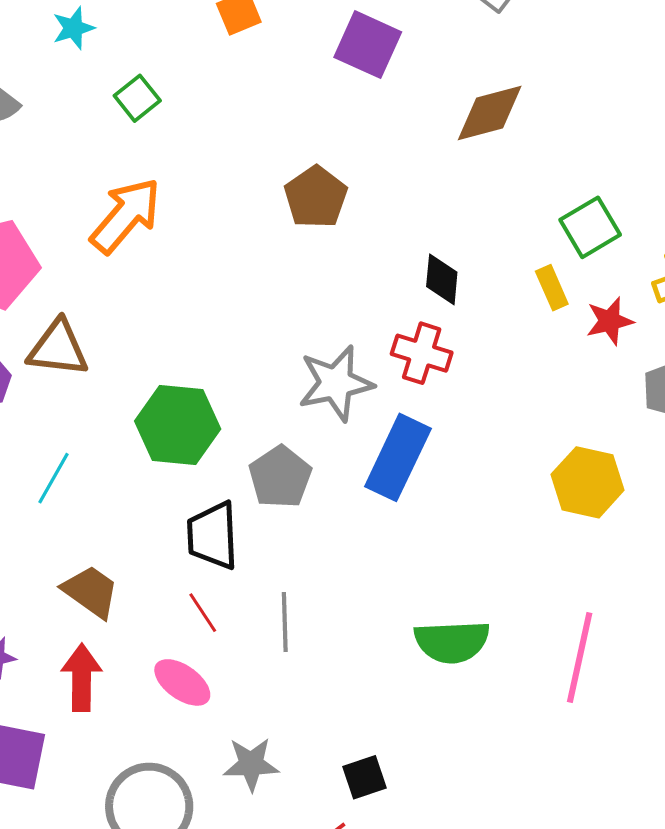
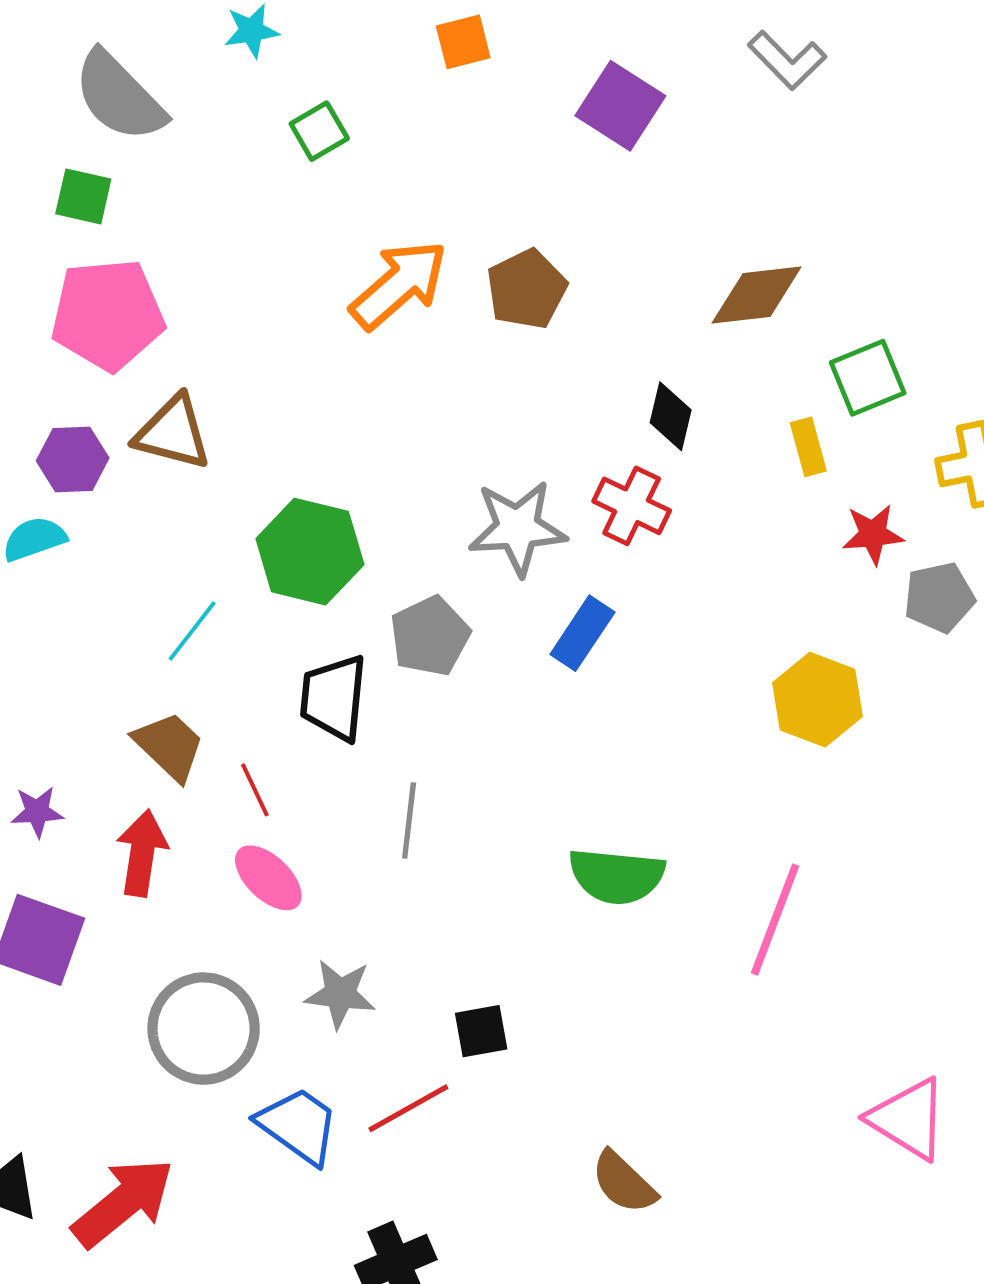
brown diamond: (490, 113) -> (757, 295), moved
orange arrow: (126, 215) -> (399, 285), moved
red star: (610, 321) -> (873, 534), moved
blue rectangle: (398, 457) -> (582, 633), size x0.7
cyan line: (54, 478) -> (192, 631), moved
red line: (203, 613) -> (255, 790), moved

